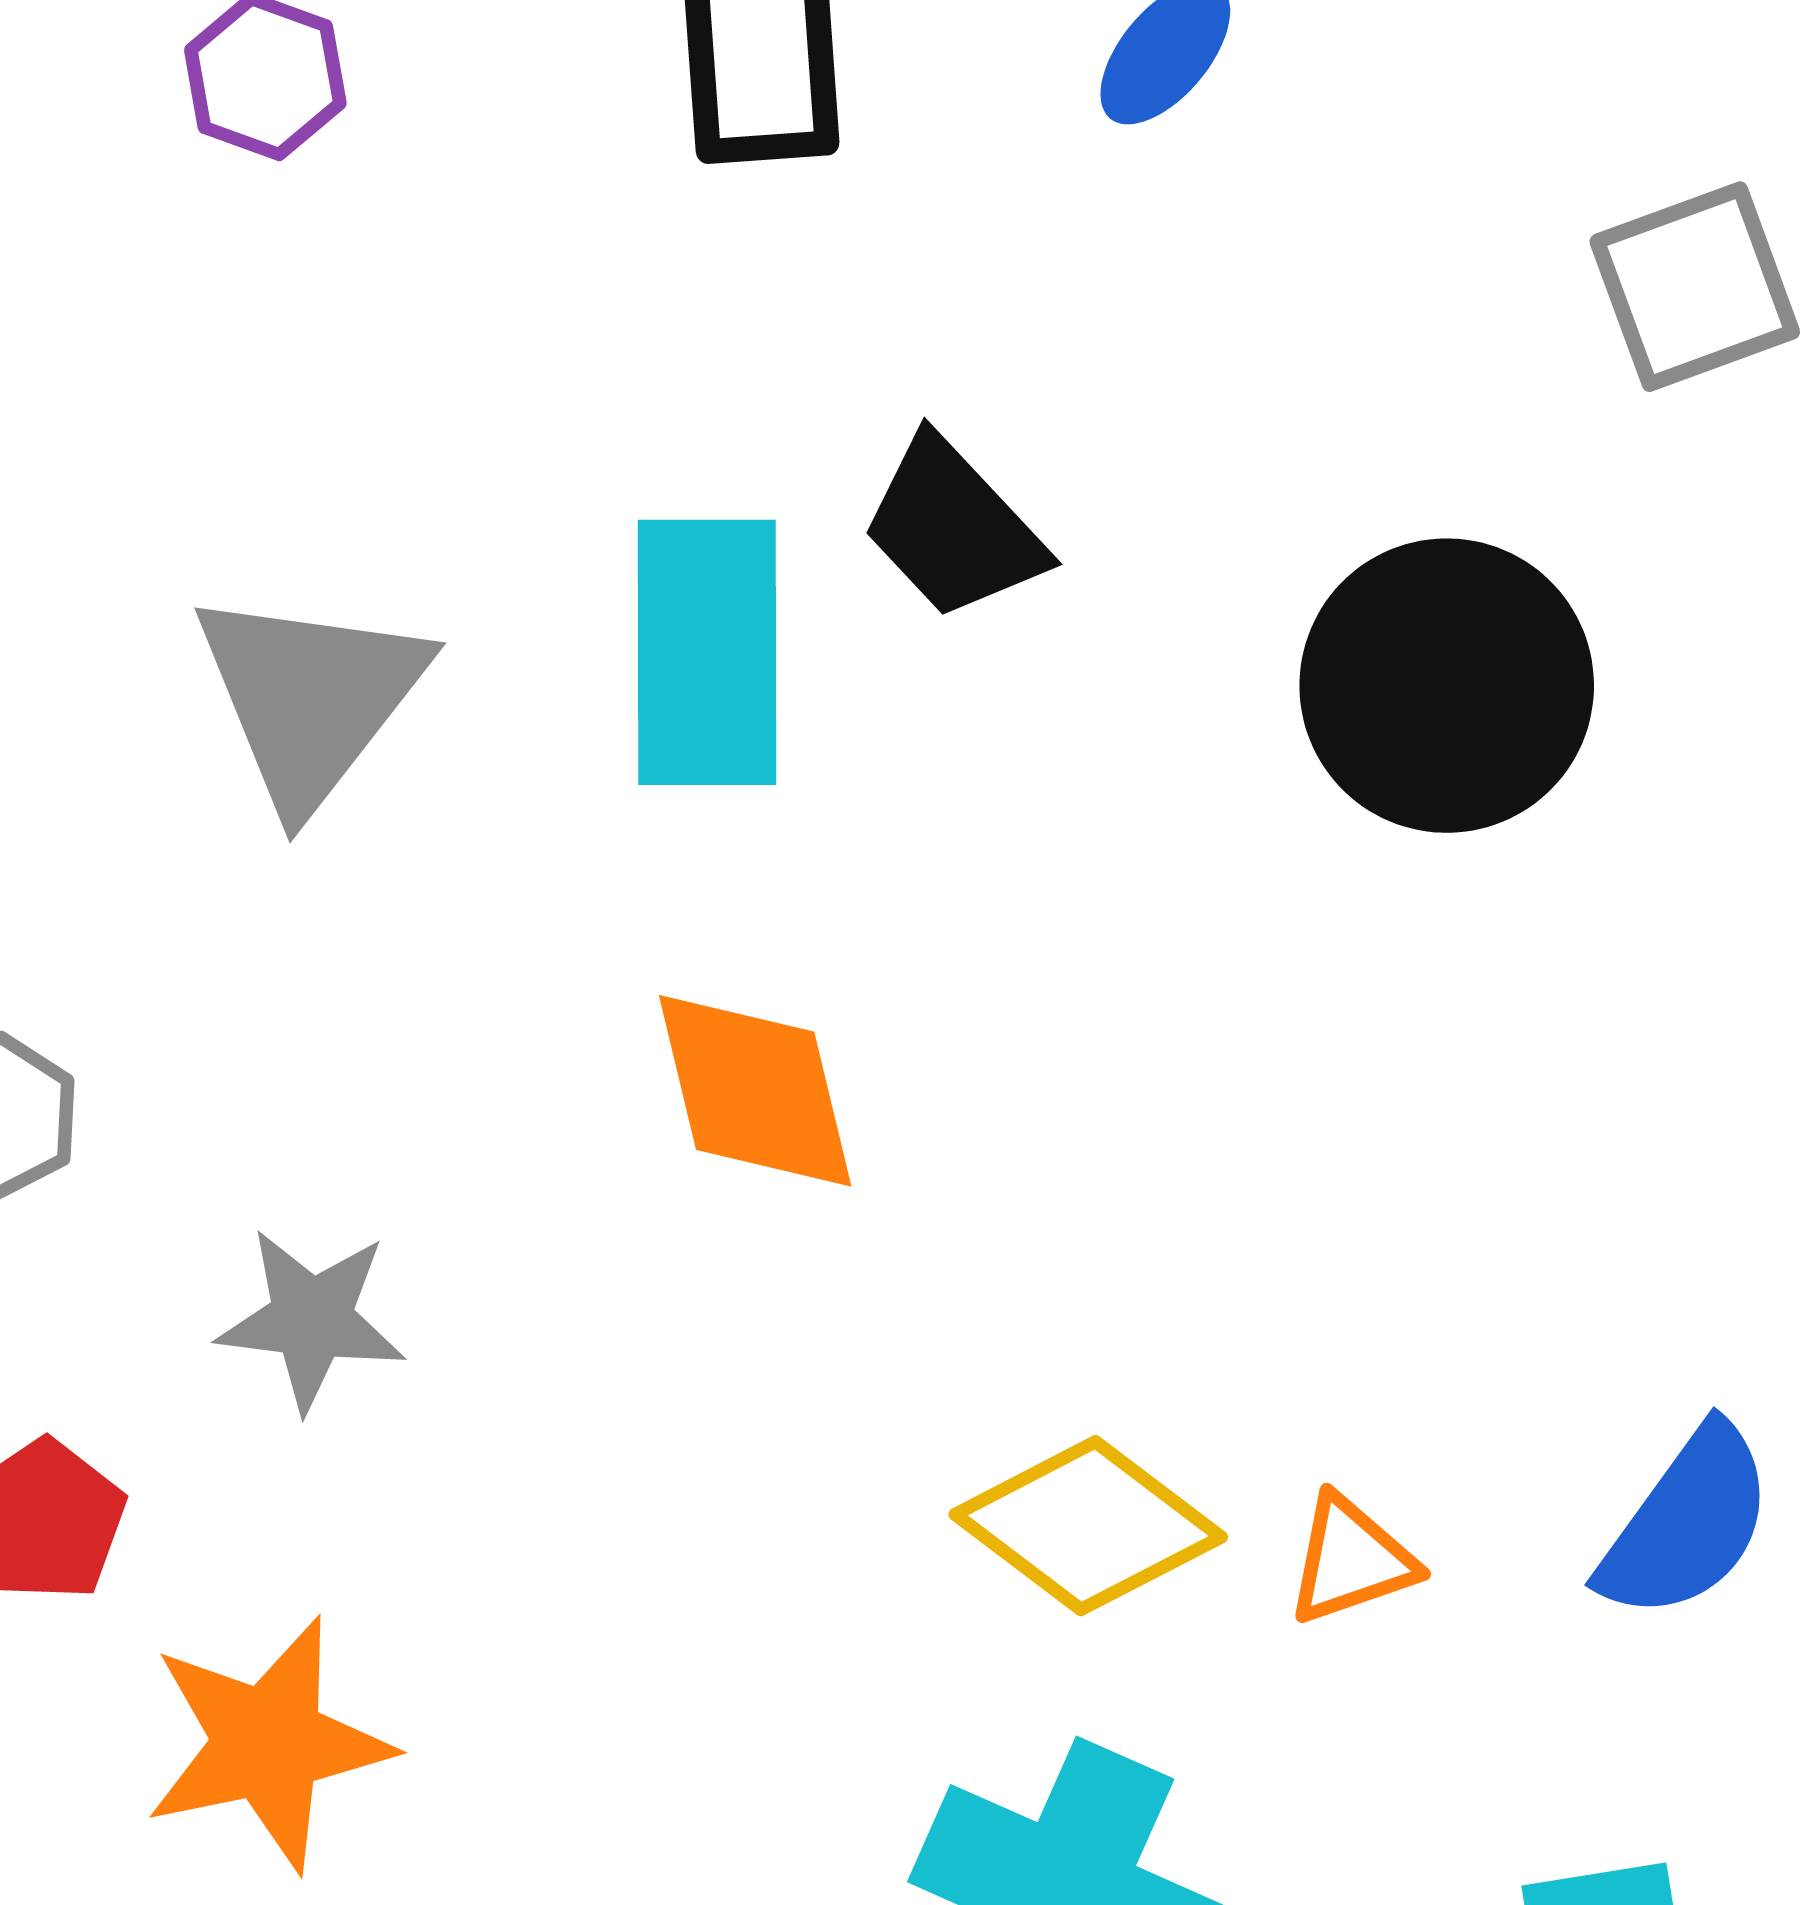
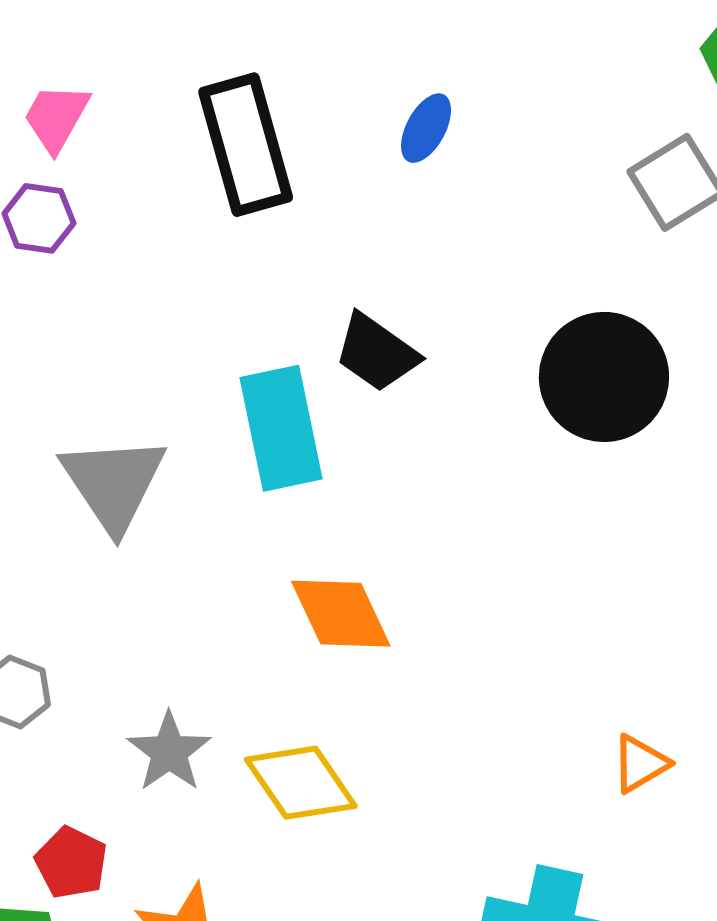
gray star: (311, 1319) -> (169, 752), turned -30
yellow diamond: (1088, 1526) -> (301, 783), moved, turned 30

